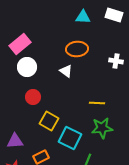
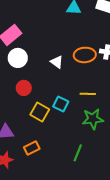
orange ellipse: (77, 49) -> (85, 55), moved
cyan square: (70, 138) -> (61, 104), moved, size x0.7

